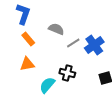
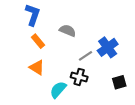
gray line: (73, 43) -> (86, 56), moved
orange triangle: (27, 64) -> (37, 67), turned 42

